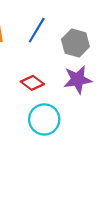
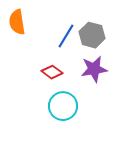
blue line: (37, 30) -> (66, 36), moved

